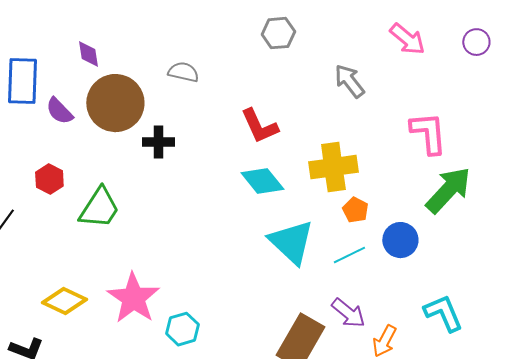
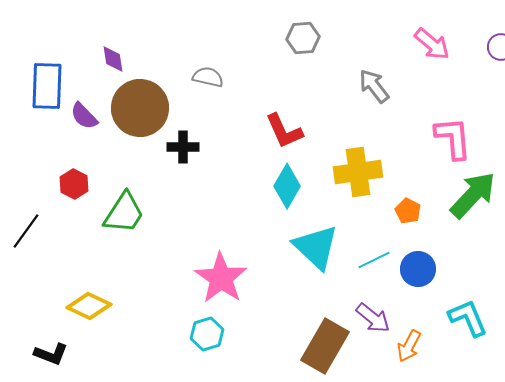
cyan diamond: (262, 181) -> (287, 186), turned 69
orange pentagon: (355, 210) -> (408, 211), moved
blue circle: (400, 240) -> (418, 269), moved
pink star: (133, 298) -> (221, 278), moved

